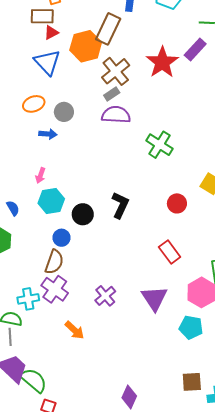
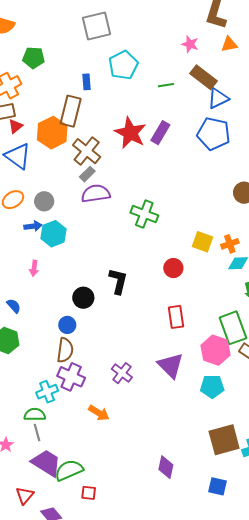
purple rectangle: (195, 50) -> (160, 133), moved
cyan hexagon: (51, 201) -> (54, 234), moved
red rectangle: (170, 252) -> (176, 317), turned 40
green semicircle: (34, 380) -> (69, 470), turned -52
brown square: (192, 382) -> (224, 440), size x1.5

